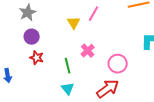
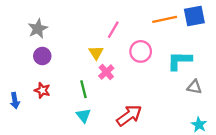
yellow triangle: (74, 23) -> (96, 53), moved
red star: (37, 58) -> (42, 90), moved
pink circle: (118, 64) -> (141, 51), moved

